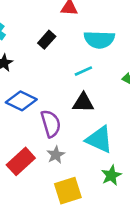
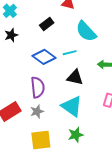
cyan semicircle: (99, 40) -> (86, 31), turned 35
blue diamond: (21, 101) -> (44, 57), moved
black triangle: (83, 103) -> (75, 77), moved

